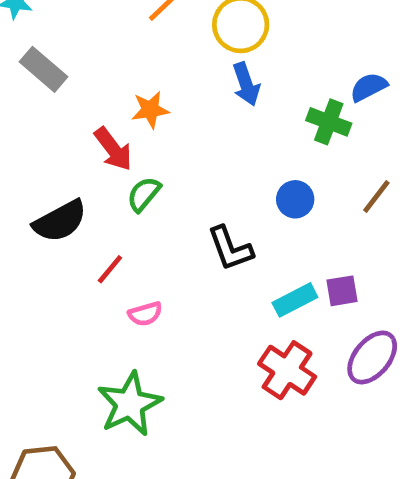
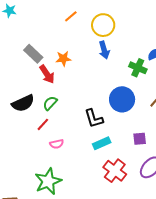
gray rectangle: (43, 69) -> (33, 54), moved
green semicircle: (144, 194) -> (50, 103), moved
blue circle: (295, 199) -> (122, 99), size x1.6
cyan rectangle: (295, 300) -> (102, 143), moved

